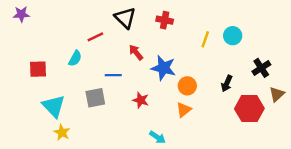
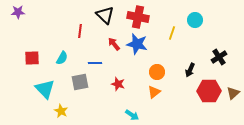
red cross: (165, 20) -> (138, 17), size x1.5
cyan circle: (233, 36) -> (195, 20), moved
red line: (95, 37) -> (80, 31), turned -56
cyan semicircle: (75, 58) -> (62, 58), moved
blue star: (163, 68) -> (137, 44), moved
brown triangle: (277, 94) -> (233, 93), moved
yellow star: (62, 132) -> (61, 111), moved

